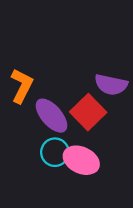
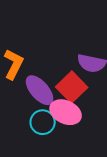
pink ellipse: (81, 160) -> (66, 112), moved

